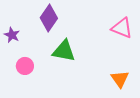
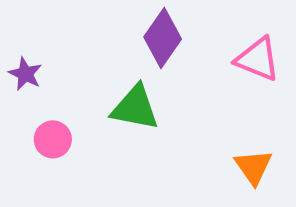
purple diamond: (49, 18) -> (163, 38), moved

